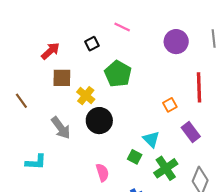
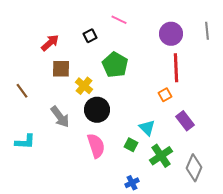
red line: (199, 87) -> (176, 68), moved
cyan L-shape: (36, 162) -> (25, 142), moved
pink semicircle: (102, 172) -> (96, 146), moved, size x1.4

